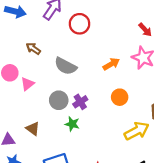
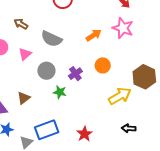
pink triangle: (27, 84) -> (25, 54), moved
purple cross: (80, 102) -> (75, 74), moved
brown triangle: (33, 129) -> (24, 98), turned 48

